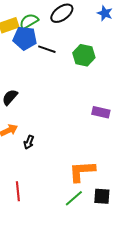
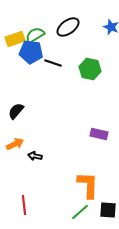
purple rectangle: (101, 112) -> (99, 134), moved
black arrow: (29, 142) -> (35, 156), turned 80
orange L-shape: (82, 171) -> (88, 185), turned 96

